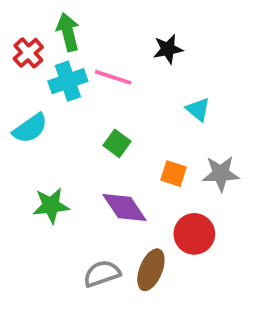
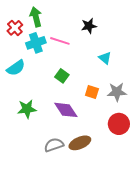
red circle: (194, 234) -> (119, 124), moved
brown ellipse: (151, 270) -> (80, 143), turned 45

